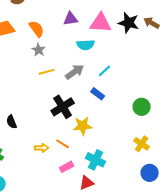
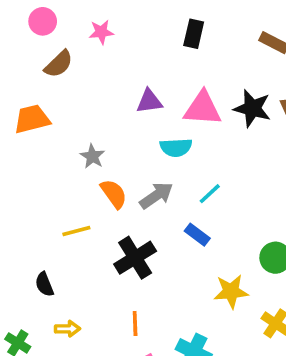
orange semicircle: (37, 29) -> (114, 194), moved
yellow line: (47, 72) -> (76, 231), moved
yellow star: (83, 126) -> (231, 291), moved
orange line: (63, 144) -> (135, 323), turned 56
yellow arrow: (42, 148) -> (68, 329), moved

